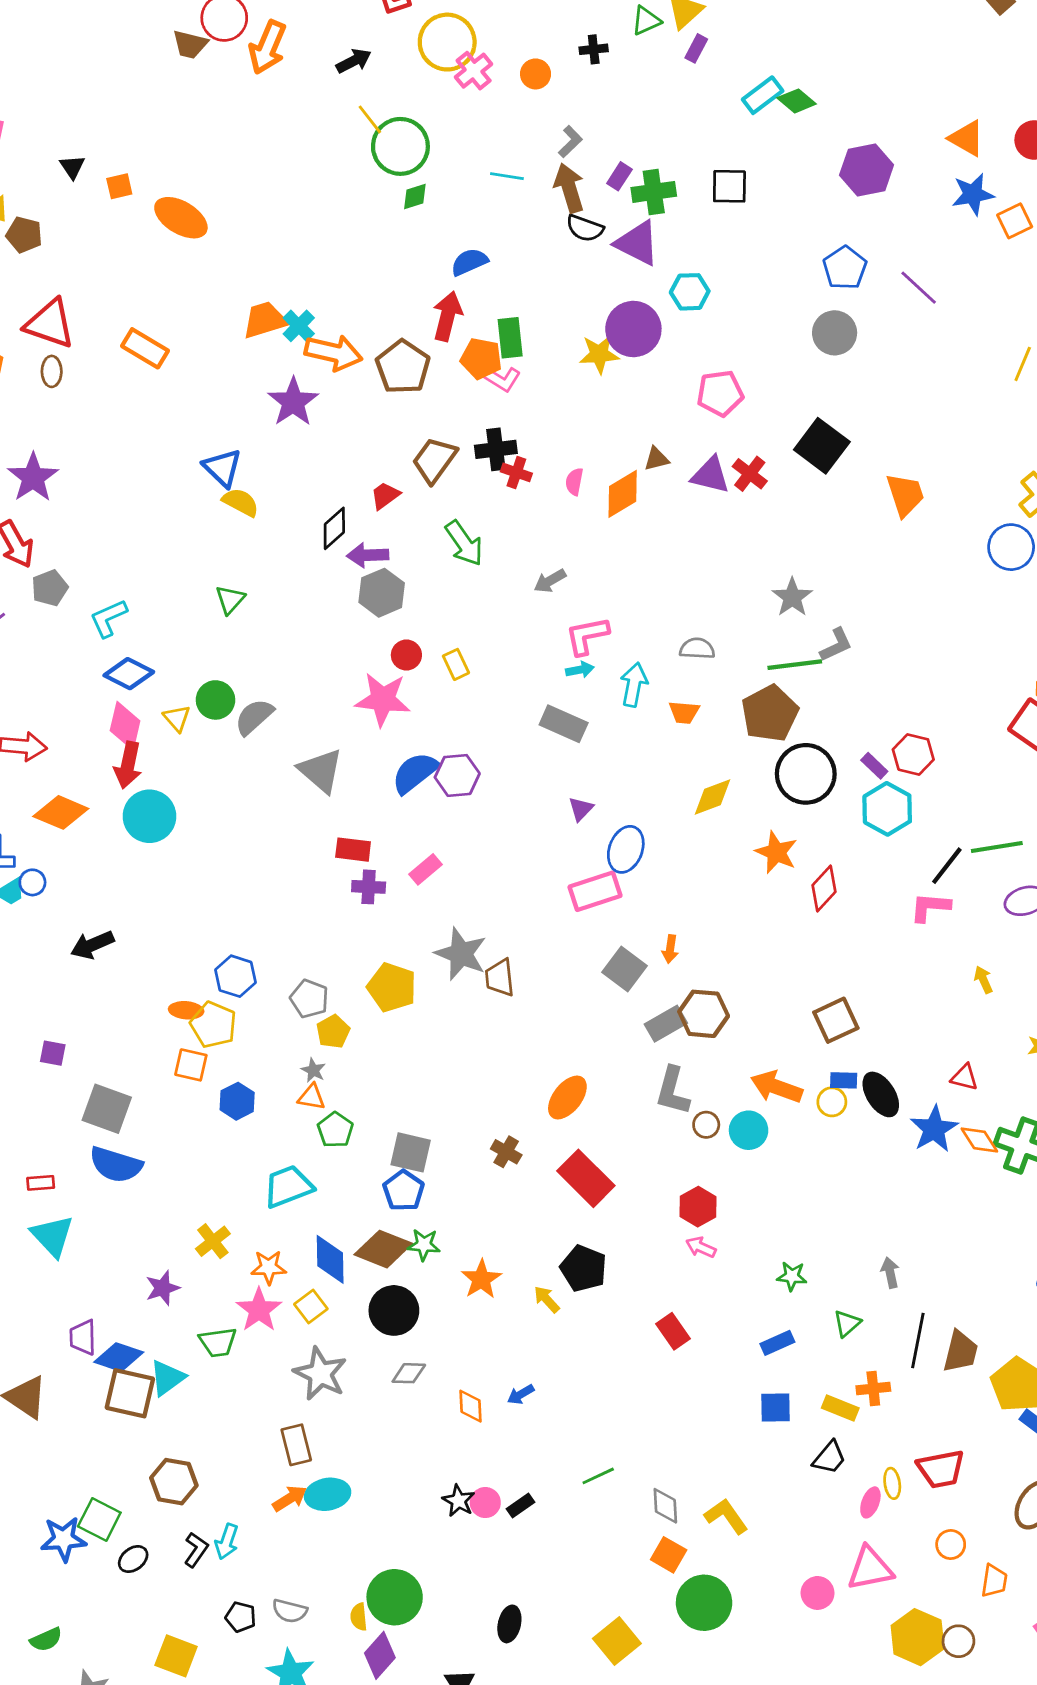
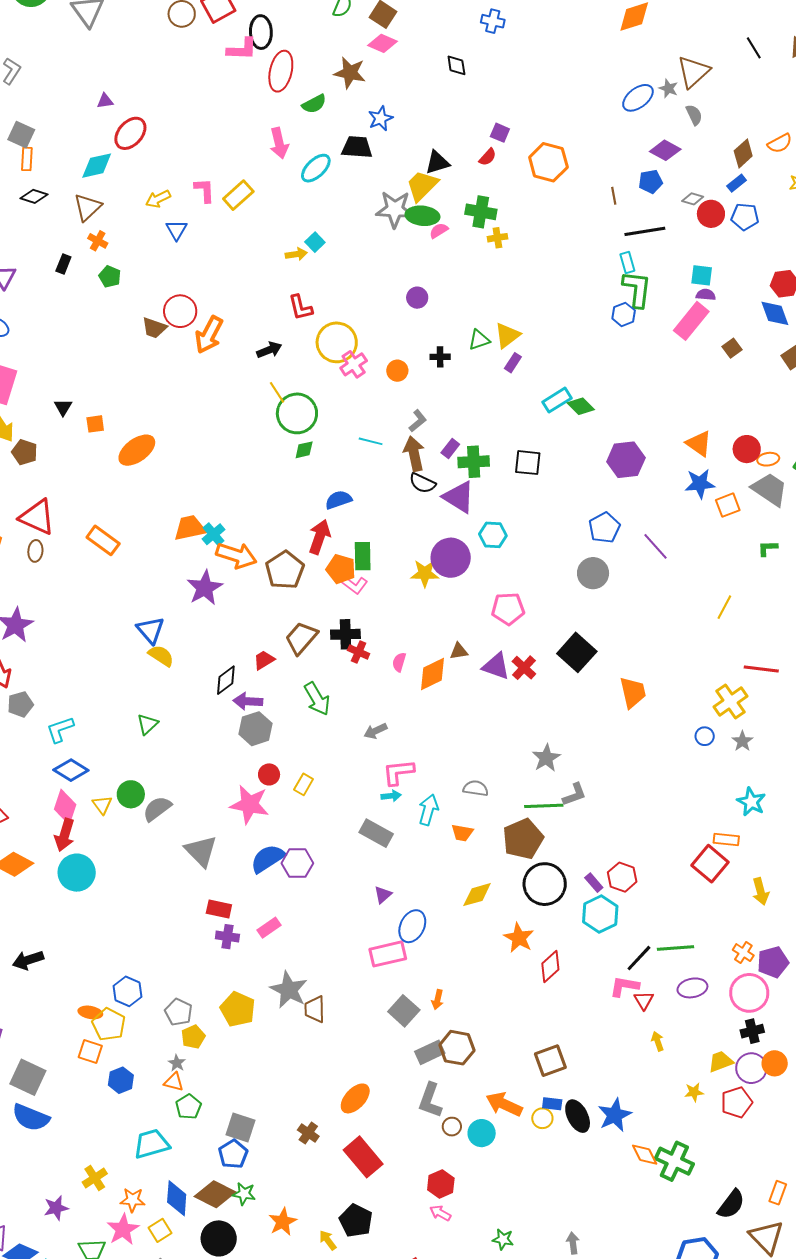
orange ellipse: (181, 218) -> (137, 450), turned -72
blue circle: (1011, 547) -> (705, 736), size x0.6
yellow rectangle: (456, 664) -> (304, 784), turned 50
red triangle: (964, 1077) -> (644, 1000), moved, turned 40
blue star: (934, 1129) -> (615, 1115), moved

